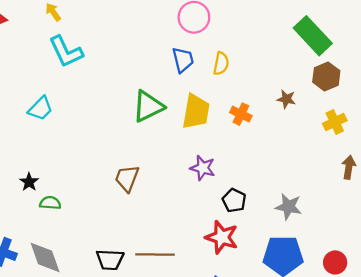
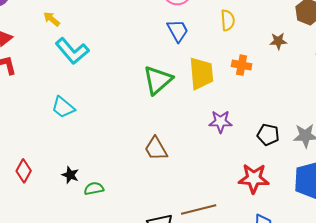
yellow semicircle: (221, 63) -> (228, 20), moved
cyan trapezoid: (40, 109) -> (63, 107), turned 100
brown trapezoid: (127, 178) -> (156, 149), turned -36
black pentagon: (234, 200) -> (268, 135), moved

